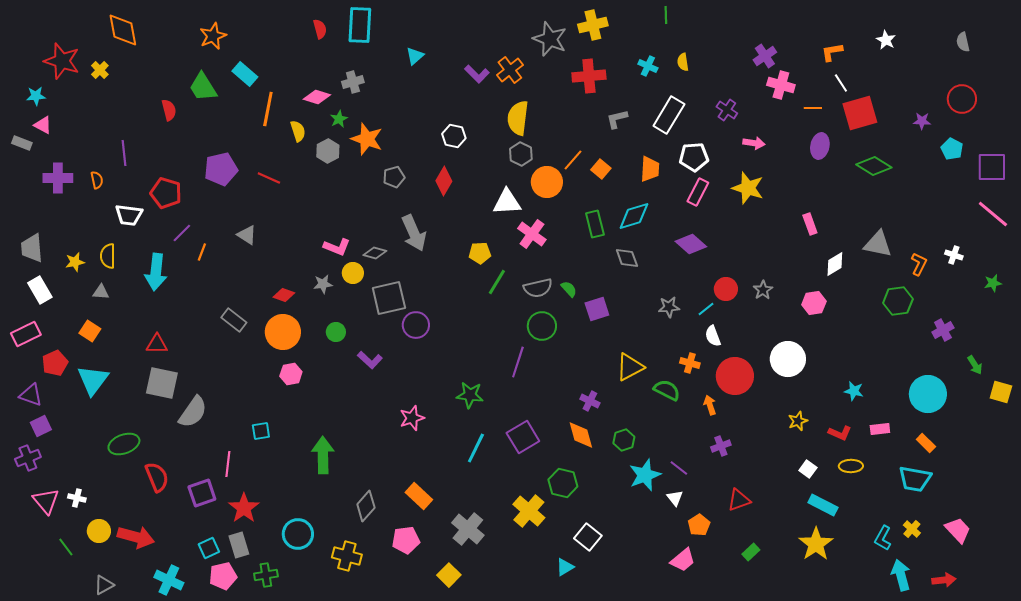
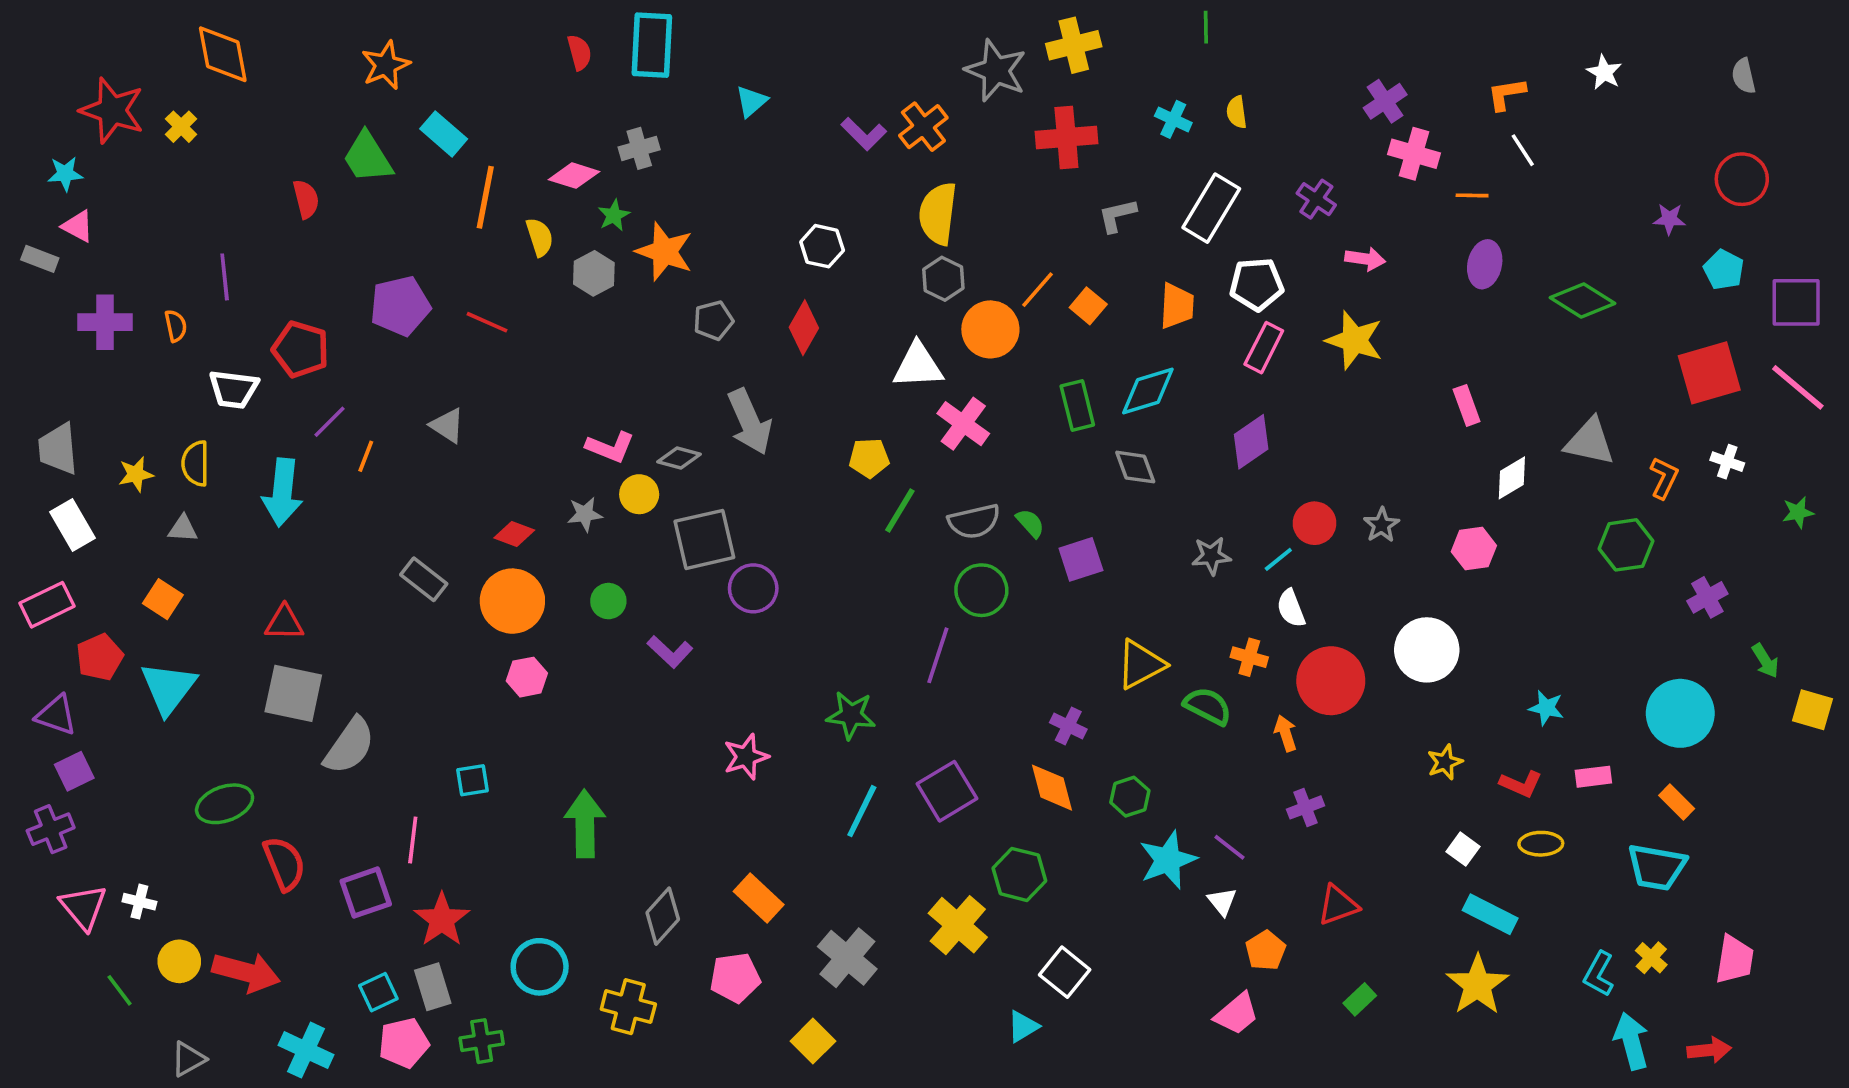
red square: (860, 113) -> (1709, 373), moved
purple diamond: (691, 244) -> (1251, 442), turned -76
pink trapezoid: (958, 530) -> (1735, 960), turned 52

